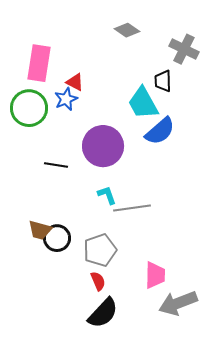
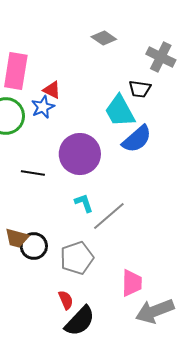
black trapezoid: (163, 81) -> (140, 89), turned -80
gray line: (132, 208) -> (109, 216), turned -33
red semicircle: (98, 281) -> (66, 300), moved

